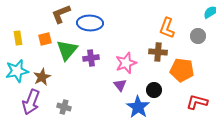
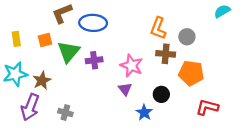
orange L-shape: (167, 28) -> (158, 28), moved
gray circle: (198, 36) -> (187, 37), moved
pink star: (126, 63) -> (131, 66), turned -30
blue star: (138, 107) -> (144, 113), size x0.7

